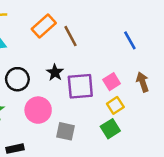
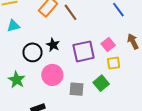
black star: (55, 72) -> (53, 45), moved
yellow square: (115, 105) -> (114, 63), turned 32
green square: (110, 129) -> (101, 83), moved

